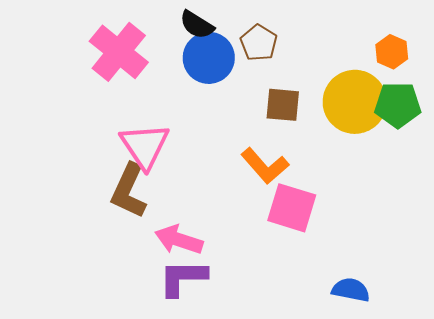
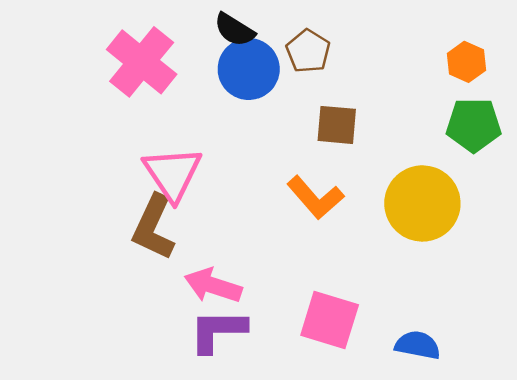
yellow circle: (355, 102) -> (422, 203), moved
pink square: (292, 208) -> (330, 320), moved

